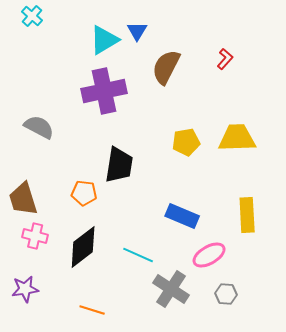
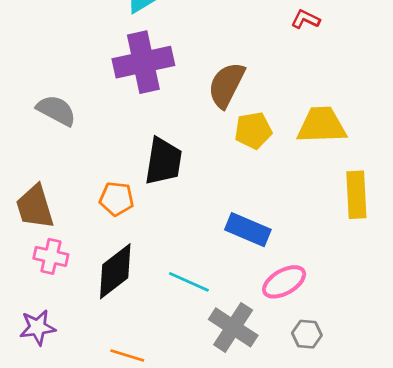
red L-shape: (225, 59) -> (306, 19), turned -105
brown semicircle: (166, 67) -> (226, 85), moved
yellow rectangle: (247, 215) -> (356, 195), moved

